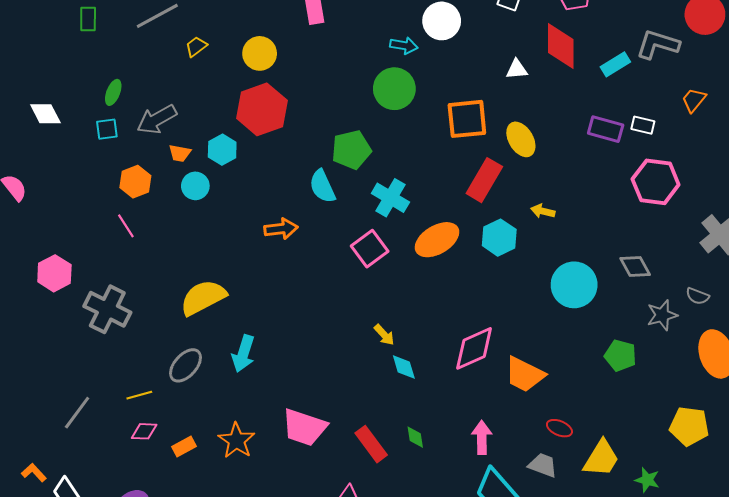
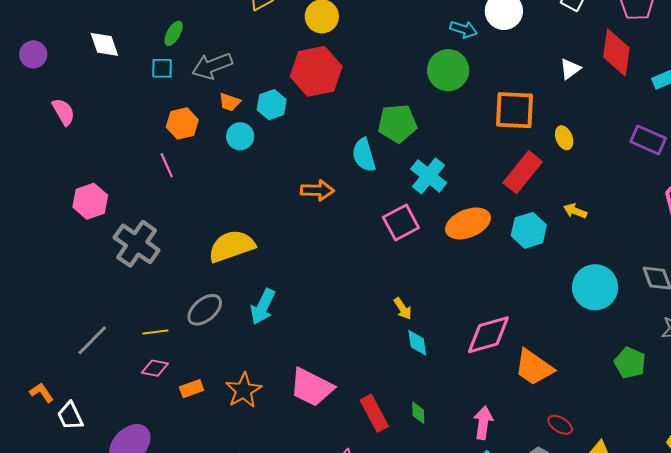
white triangle: (517, 69) -> (570, 69), turned -40
yellow ellipse: (521, 139) -> (564, 138), size x0.7

